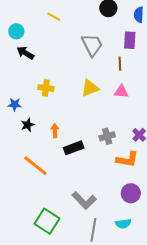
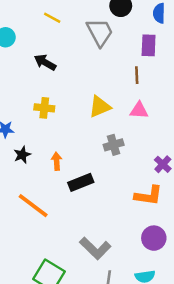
gray trapezoid: (92, 45) -> (100, 32), moved
black arrow: (25, 53) -> (45, 62), moved
gray cross: (107, 136) -> (114, 145), moved

